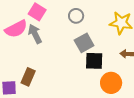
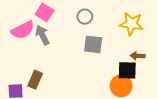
gray square: (84, 43) -> (93, 44), turned 36
black square: (94, 61) -> (127, 70), moved

